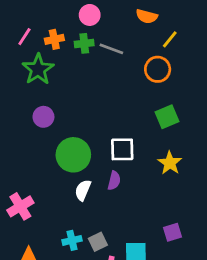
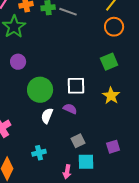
orange circle: (158, 69) -> (114, 27), moved
purple semicircle: (114, 181) -> (70, 109), turned -80
gray square: (98, 242) -> (78, 141), moved

